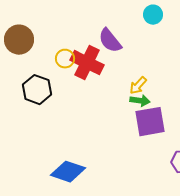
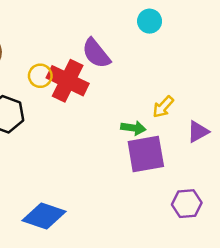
yellow arrow: (138, 86) -> (163, 107), moved

